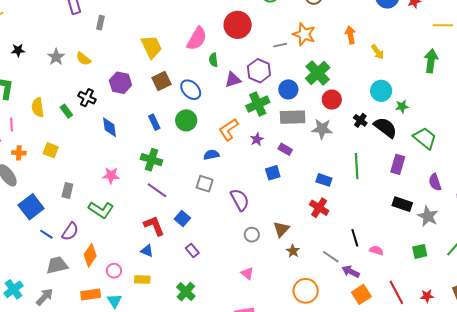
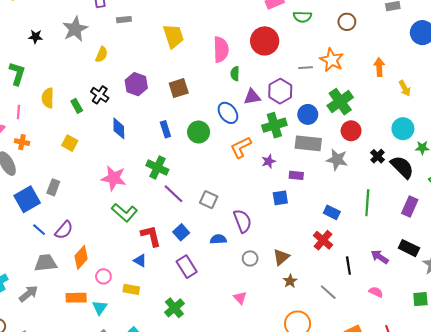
gray rectangle: (100, 23) -> (124, 20), turned 64
pink semicircle: (197, 39) -> (221, 49), turned -40
yellow trapezoid: (152, 47) -> (173, 36), moved
gray star: (56, 57) -> (75, 29), moved, size x1.4
yellow semicircle: (83, 59) -> (102, 54), turned -112
blue ellipse: (191, 90) -> (228, 113), moved
purple rectangle: (285, 149) -> (296, 175), turned -32
yellow square: (51, 150) -> (70, 143), moved
blue semicircle: (211, 155) -> (218, 239), moved
pink star: (111, 175) -> (114, 178), size x1.4
purple line: (157, 190) -> (174, 194), moved
gray rectangle: (67, 191) -> (53, 187), moved
green L-shape: (101, 210) -> (124, 213), moved
black line: (355, 238) -> (348, 266), moved
purple rectangle: (192, 251) -> (187, 267), size x1.5
purple arrow: (351, 271) -> (380, 257), moved

